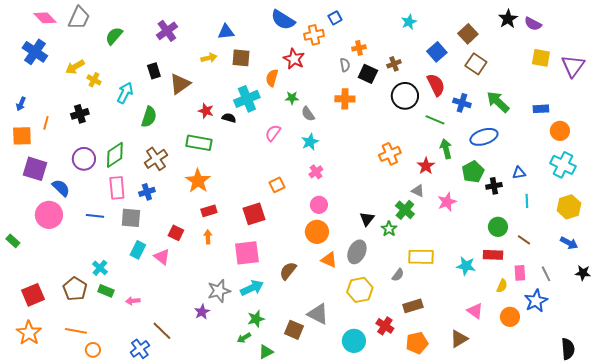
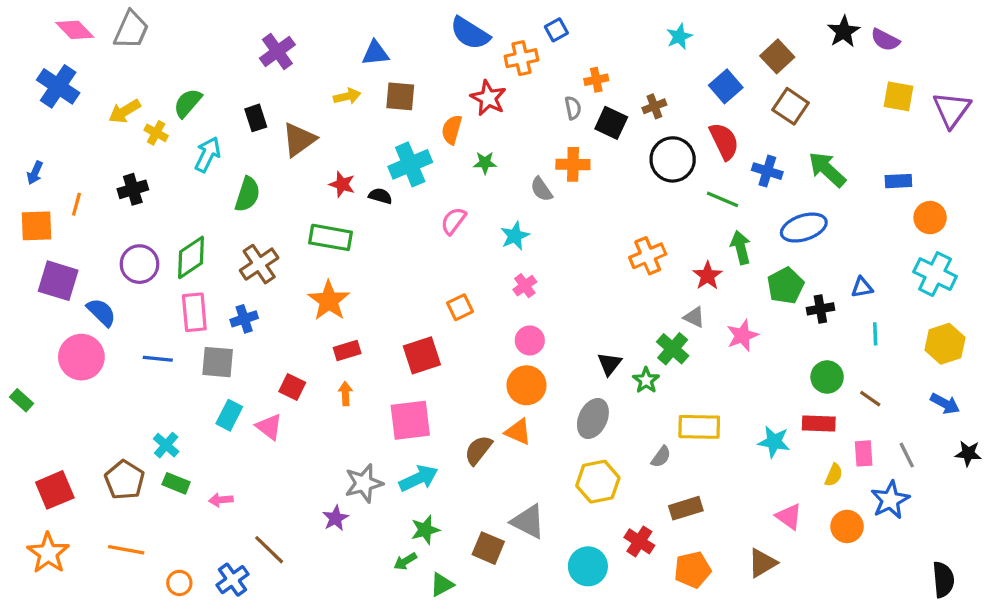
green semicircle: (114, 36) -> (188, 103), moved
gray semicircle: (308, 114) -> (541, 189), moved
orange triangle: (329, 260) -> (518, 432), moved
orange circle: (93, 350) -> (179, 583), moved

